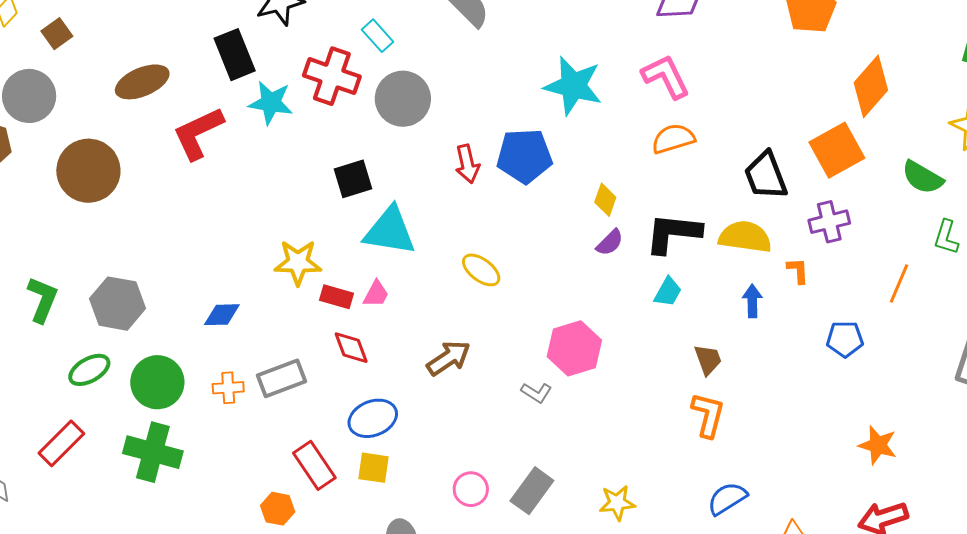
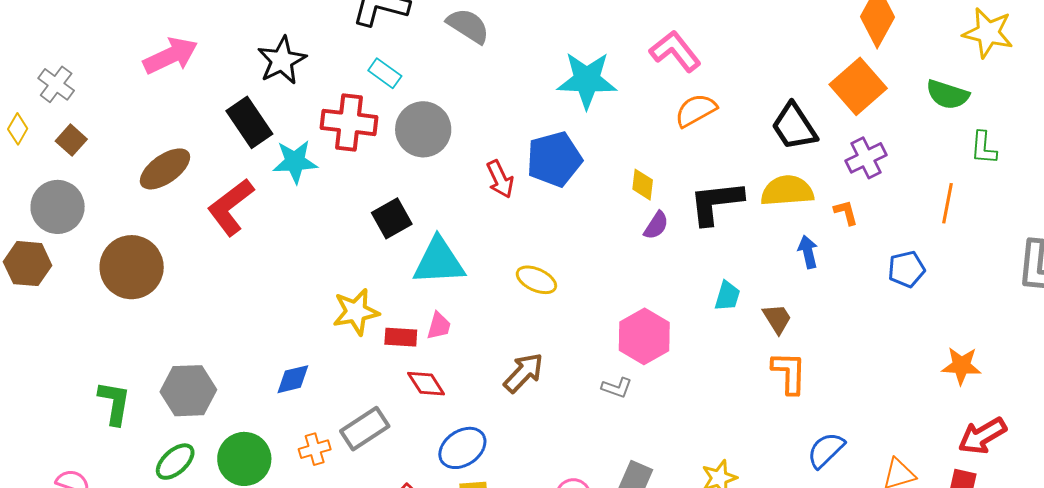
cyan trapezoid: (668, 292) -> (727, 296), moved

